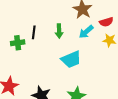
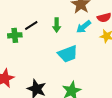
black line: (34, 32) -> (31, 26), turned 48

